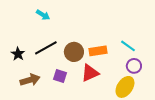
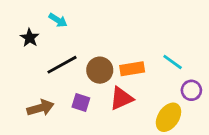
black star: (18, 54) -> (30, 38), moved
purple circle: (134, 66) -> (191, 90), moved

